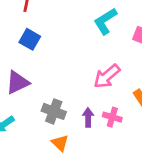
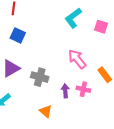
pink arrow: (107, 76) -> (77, 59), turned 95
gray cross: (54, 111) -> (40, 77), moved

